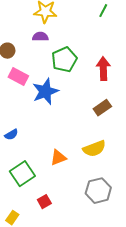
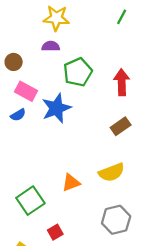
blue semicircle: (11, 135) -> (18, 115), moved

